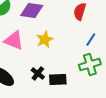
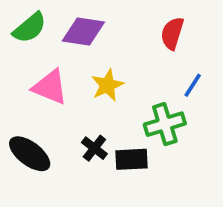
green cross: (90, 64) -> (165, 124), moved

